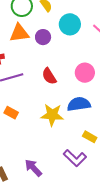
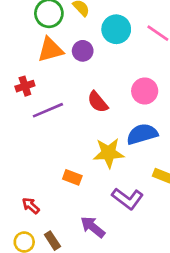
orange rectangle: (11, 113) -> (72, 177), moved
purple L-shape: (75, 158) -> (128, 199), moved

